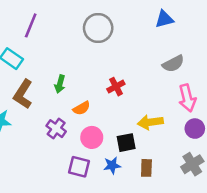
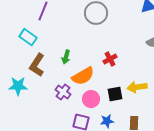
orange semicircle: (82, 108) -> (83, 76), size x1.6
black square: (126, 143) -> (115, 94), moved

